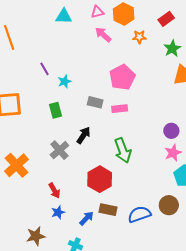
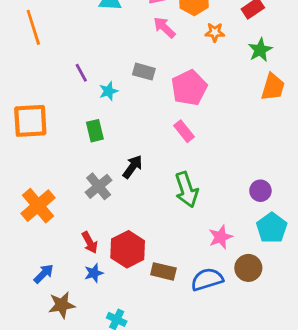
gray rectangle: (95, 102) -> (144, 72), moved
pink rectangle: (120, 109) -> (184, 131), turned 56
purple circle: (171, 131) -> (260, 191), moved
pink star: (173, 153) -> (221, 237), moved
red hexagon: (100, 179) -> (128, 249), moved
blue arrow: (87, 218) -> (44, 274), moved

